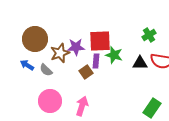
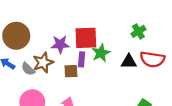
brown star: (60, 53) -> (43, 63), moved
green star: (114, 55) -> (101, 53), turned 30
brown square: (86, 72) -> (71, 71), turned 32

